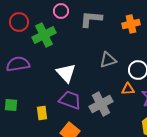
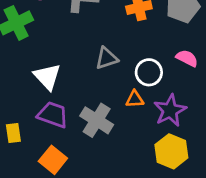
gray cross: (101, 104) -> (97, 120), turned -30

